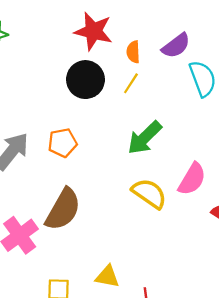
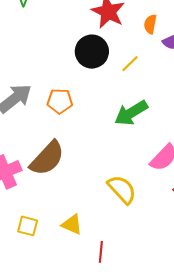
orange semicircle: (133, 52) -> (150, 24), moved
yellow semicircle: (149, 193) -> (122, 189), moved

